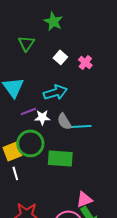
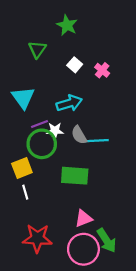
green circle: (30, 143) -> (42, 144), moved
pink triangle: (84, 199) -> (83, 218), moved

